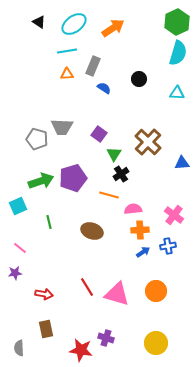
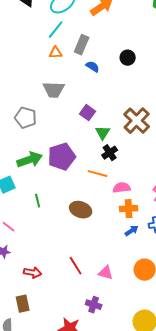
cyan line: (67, 51) -> (56, 30), turned -42
gray trapezoid: (62, 127) -> (54, 90), moved
pink triangle: (117, 294) -> (106, 273), size x0.6
brown rectangle: (46, 329) -> (23, 304), moved
purple cross: (106, 338) -> (94, 305), moved

